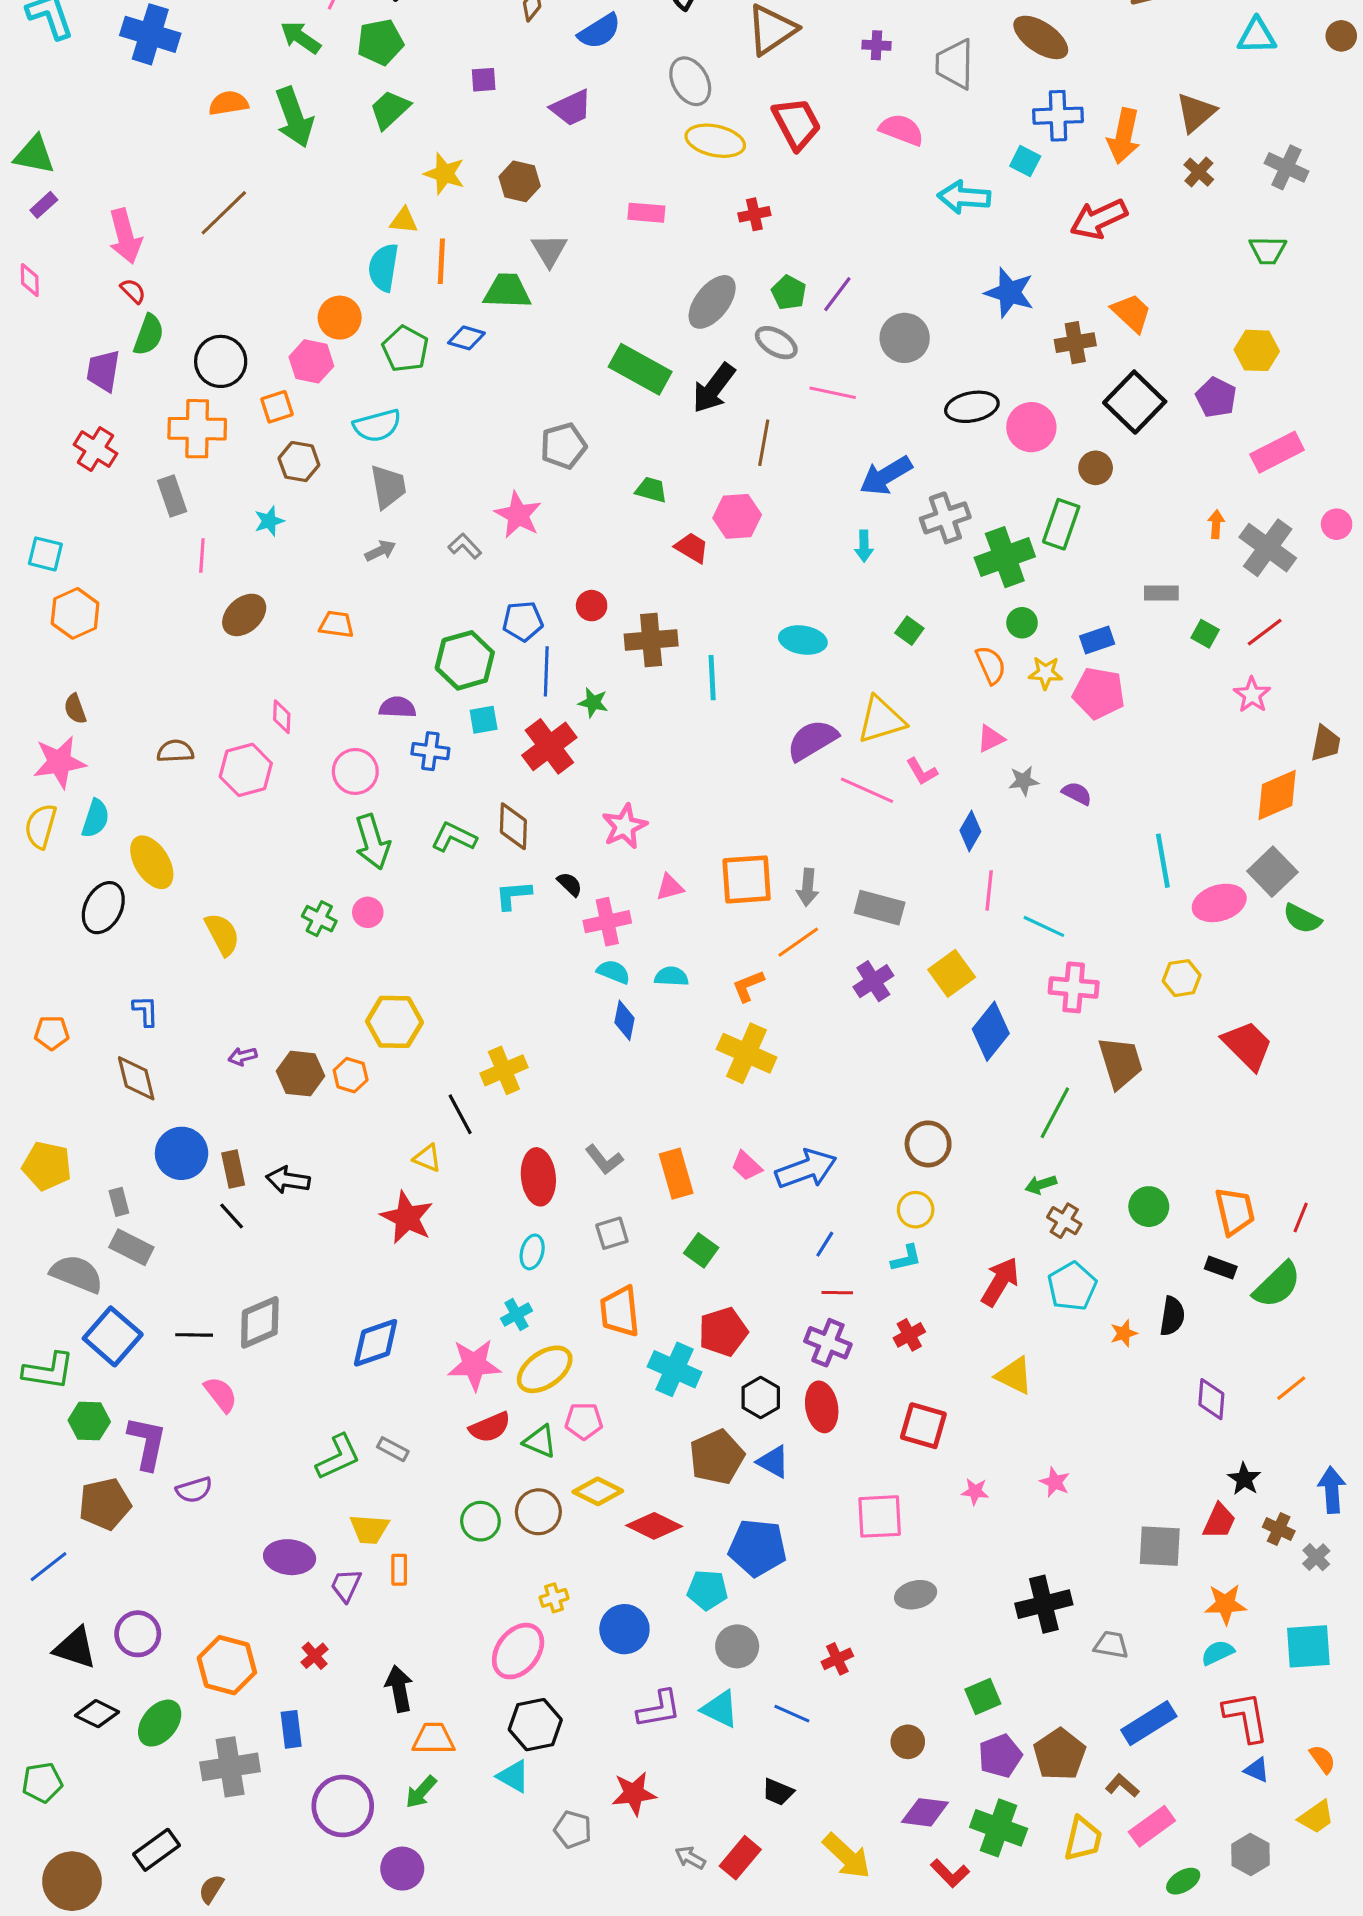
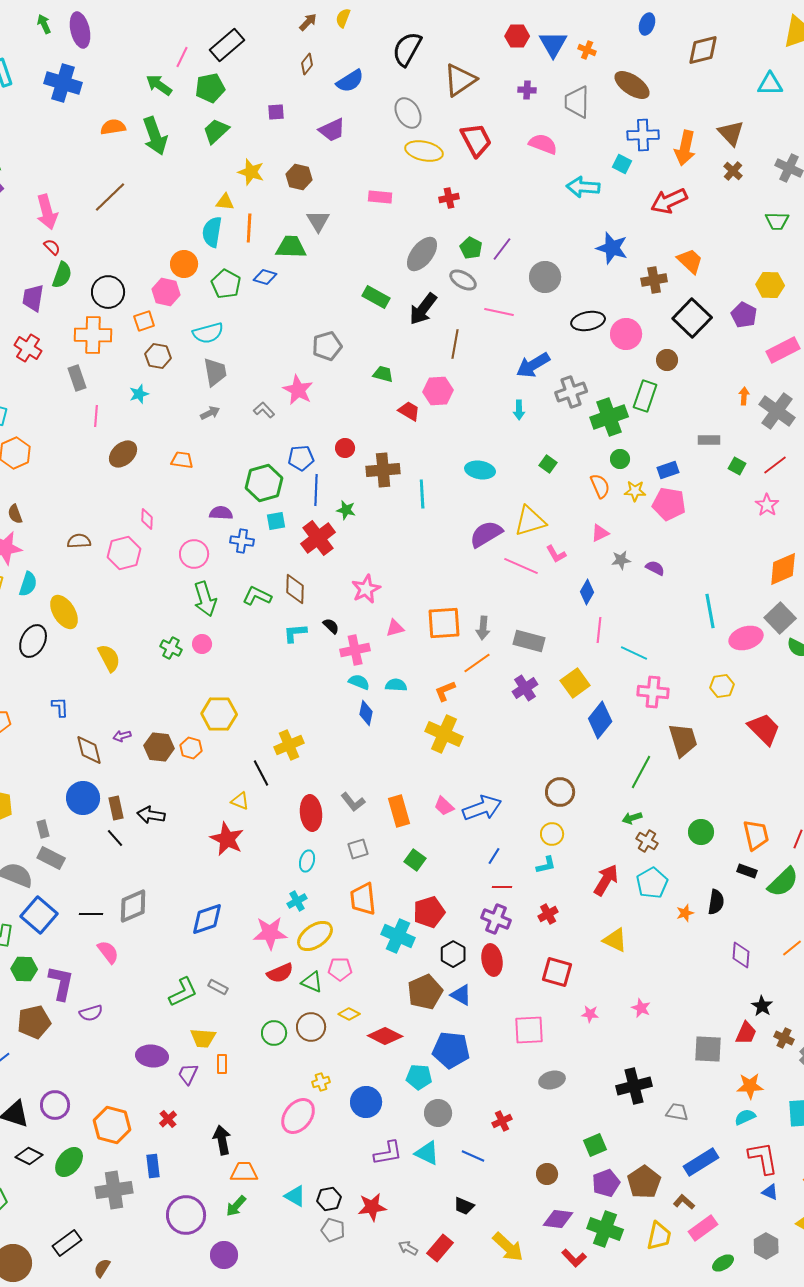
brown triangle: (1196, 113) -> (731, 133), turned -32
green rectangle: (640, 369) -> (376, 297), size x0.7
brown diamond: (136, 1078) -> (89, 750), moved
yellow diamond: (598, 1491) -> (349, 1014), size x0.7
black hexagon: (535, 1725) -> (329, 1199), moved, size x0.7

